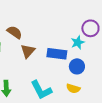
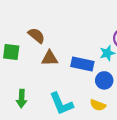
brown triangle: (28, 51) -> (50, 58), turned 42

